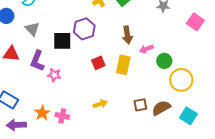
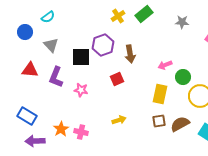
brown arrow: (127, 35) -> (130, 54), moved
yellow rectangle: (123, 65) -> (160, 94), moved
pink star: (54, 75) -> (81, 90), moved

